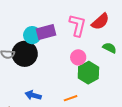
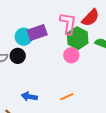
black circle: (25, 54) -> (18, 56), size x0.6
green hexagon: (88, 73) -> (78, 38), moved

